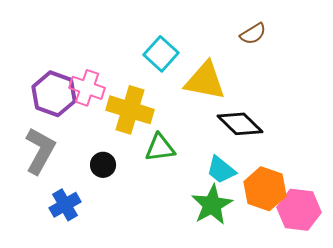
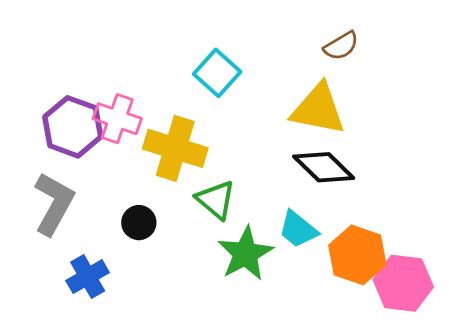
yellow triangle: (205, 81) -> (318, 109), moved
green triangle: (160, 148) -> (216, 200), turned 48
green star: (212, 205) -> (245, 254), moved

